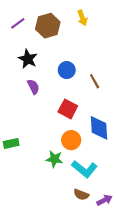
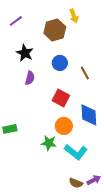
brown hexagon: (48, 26) -> (55, 30), moved
purple semicircle: (33, 87) -> (30, 78), turned 40
brown semicircle: (81, 195) -> (76, 183), moved

